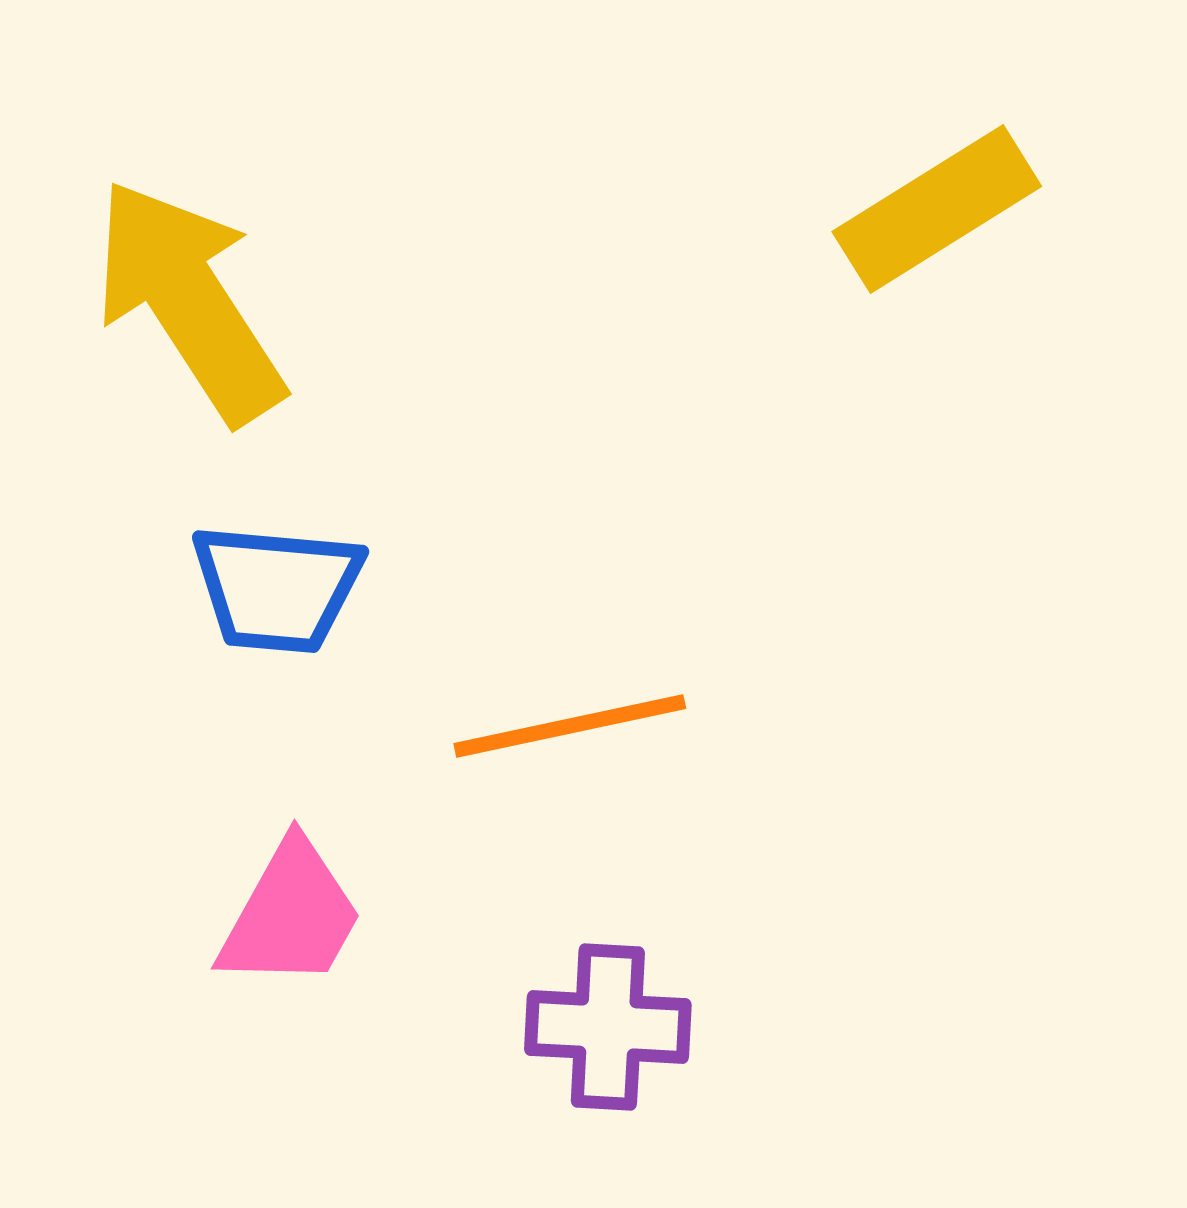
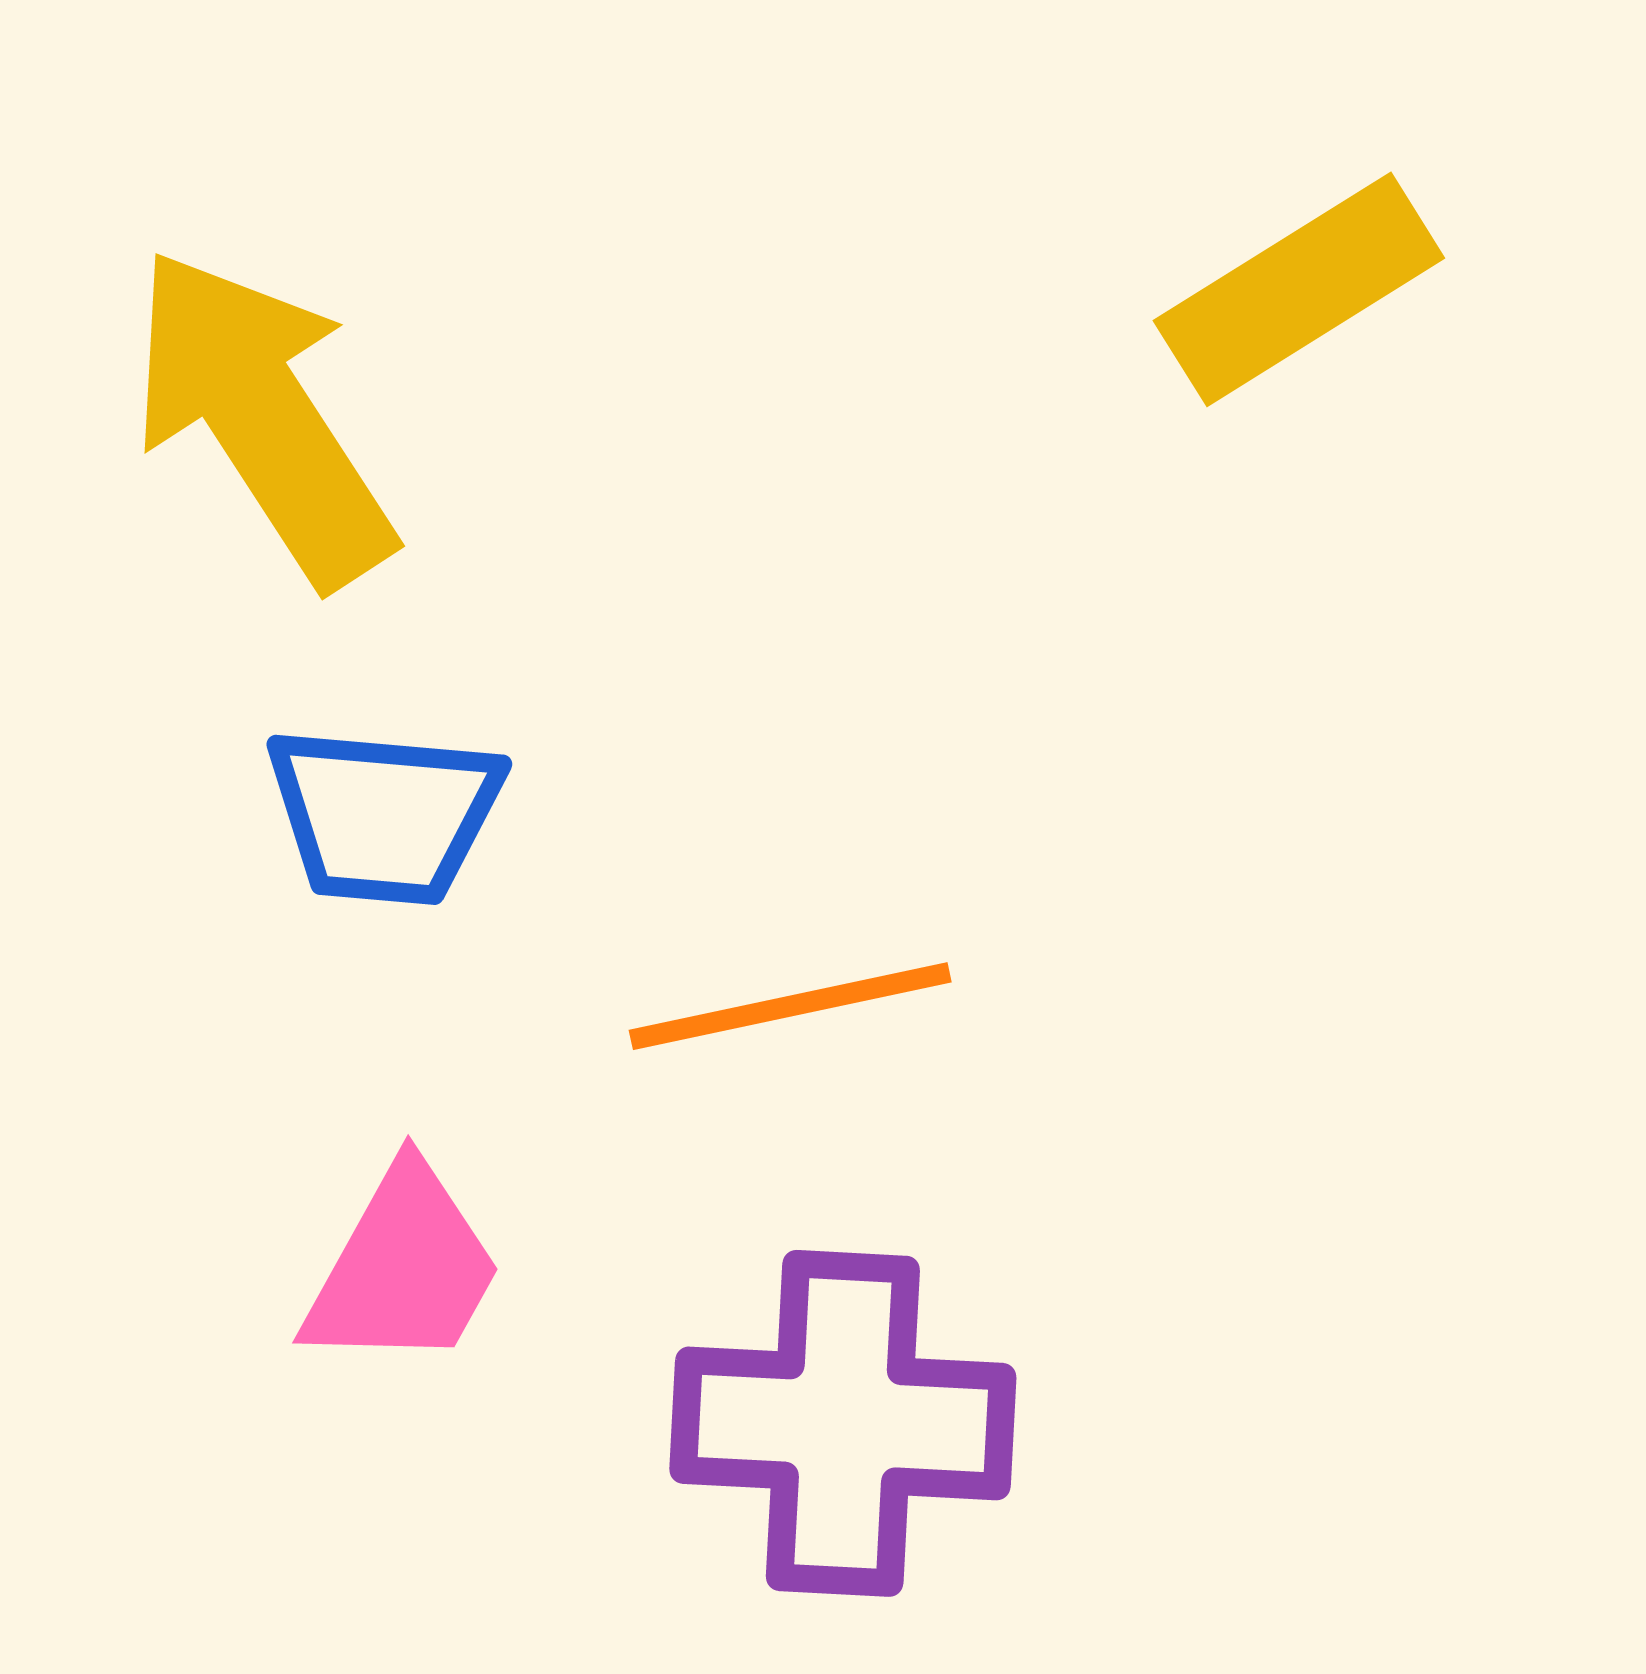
purple cross: (608, 1027) -> (843, 1423), size x1.5

